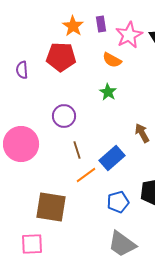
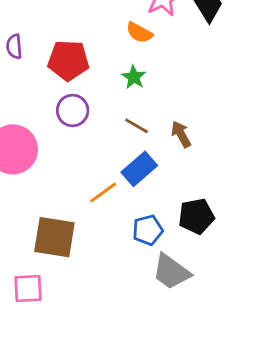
red pentagon: (61, 57) -> (68, 60), moved
brown line: (77, 150) -> (137, 126), moved, turned -42
gray trapezoid: (122, 244) -> (171, 272), moved

